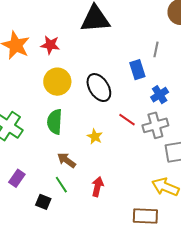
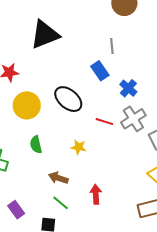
green semicircle: (55, 122) -> (36, 145), size x0.7
purple rectangle: (17, 178) -> (16, 210), turned -54

